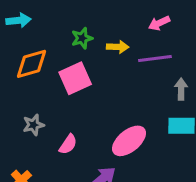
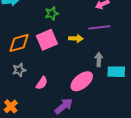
yellow arrow: (118, 47) -> (76, 38), moved
orange diamond: (32, 64) -> (19, 43), moved
gray arrow: (181, 89) -> (99, 59), moved

